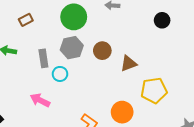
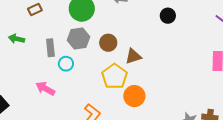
yellow pentagon: (154, 90) -> (114, 76), moved, turned -30
orange circle: (122, 112) -> (134, 96), moved

